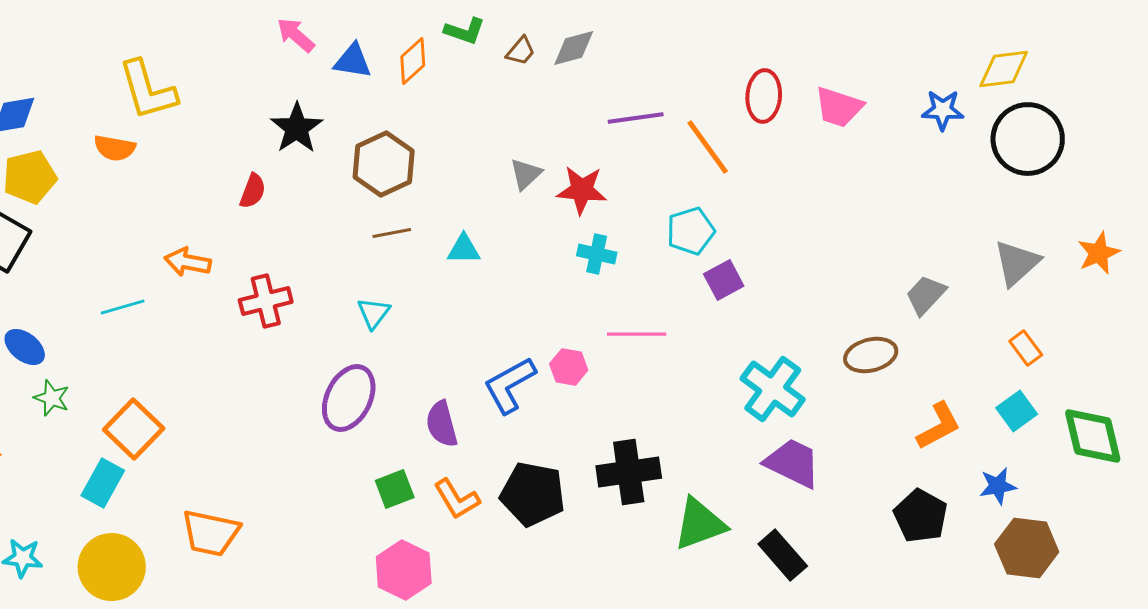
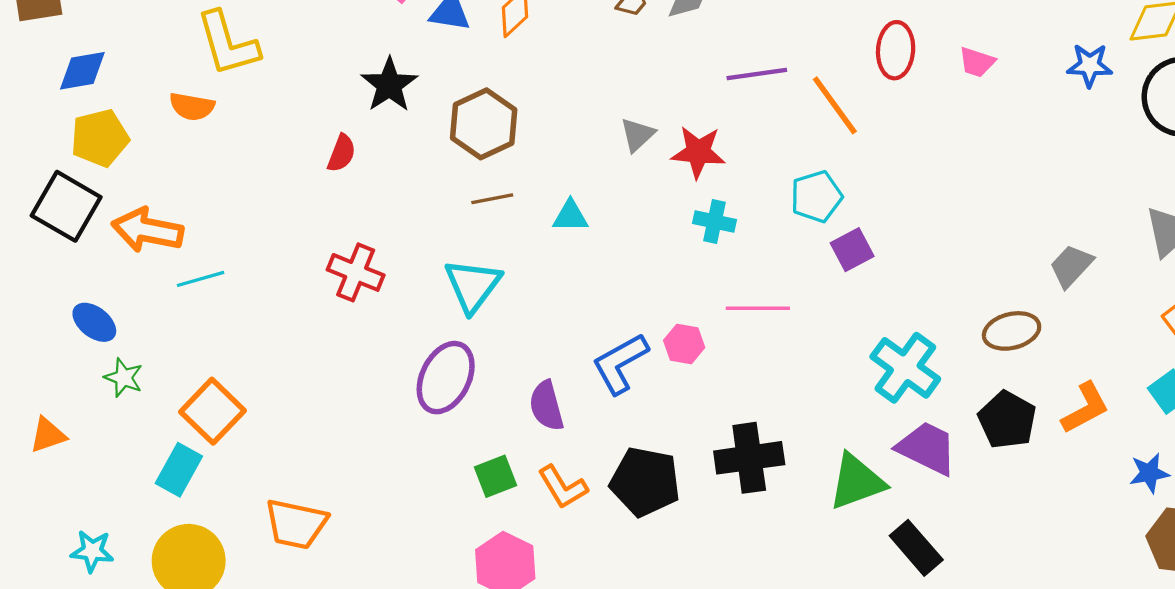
pink trapezoid: (839, 107) -> (977, 62), size x0.7
orange arrow: (188, 262) -> (147, 230), moved, size x1.4
red cross: (266, 301) -> (356, 272), turned 36
cyan triangle: (374, 313) -> (473, 285), size x1.6
black pentagon: (921, 516) -> (1007, 420), moved
green triangle: (700, 524) -> (857, 482), moved

